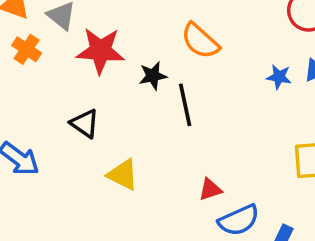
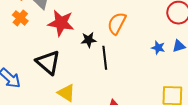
orange semicircle: (200, 41) -> (117, 23), turned 70
black triangle: (85, 123) -> (48, 62), size x1.5

